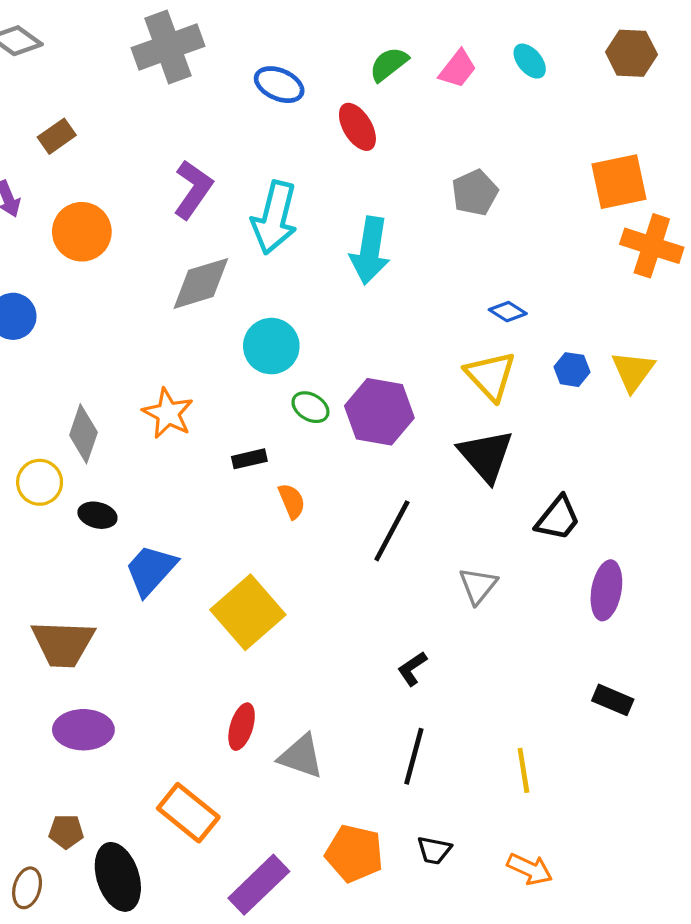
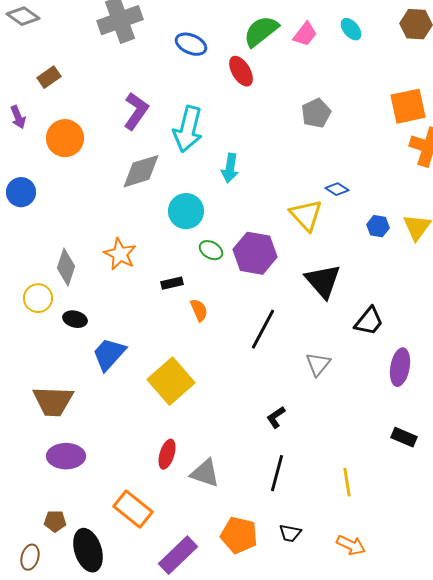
green semicircle: (389, 64) -> (261, 31), size x1.4
cyan arrow: (370, 251) -> (230, 168), moved, size x0.7
yellow triangle: (491, 376) -> (306, 215), moved

